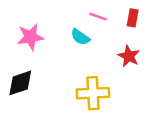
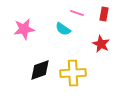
black diamond: (20, 83) -> (40, 70), moved

